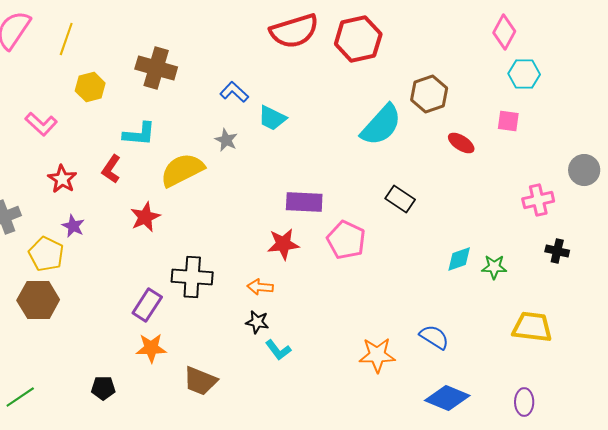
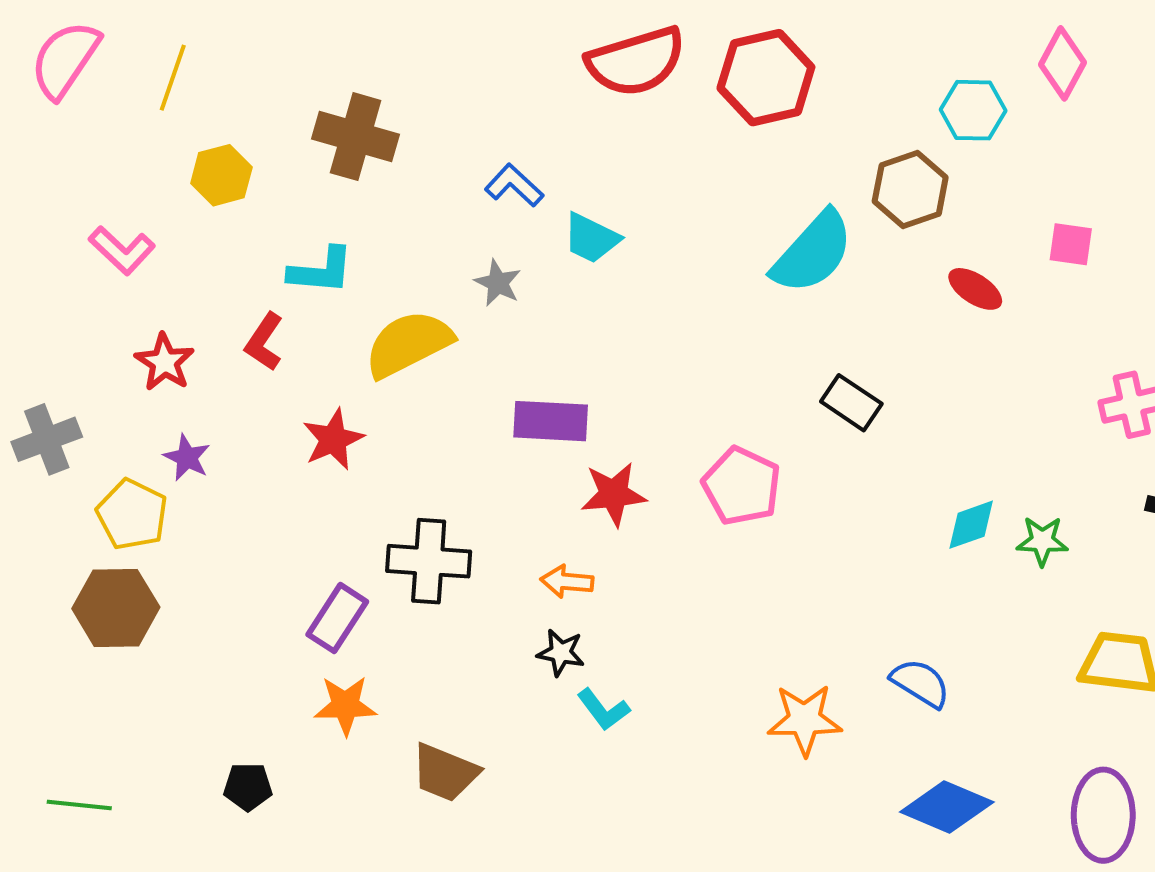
cyan hexagon: (524, 74) -> (973, 110), moved
purple rectangle: (304, 202) -> (551, 421), moved
green line: (20, 397) -> (79, 805), turned 40
purple ellipse: (524, 402) -> (1103, 815), size x1.6

